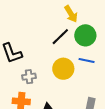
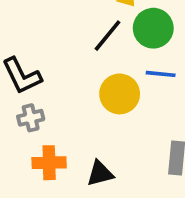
gray cross: (29, 77) -> (31, 118), moved

